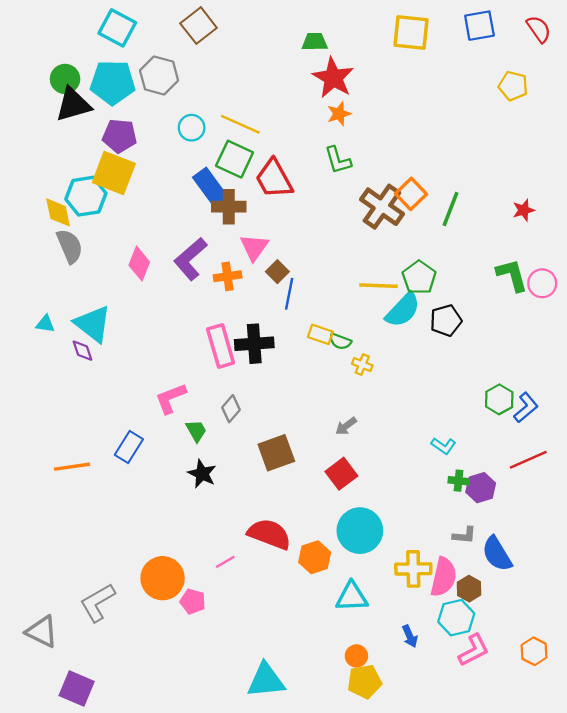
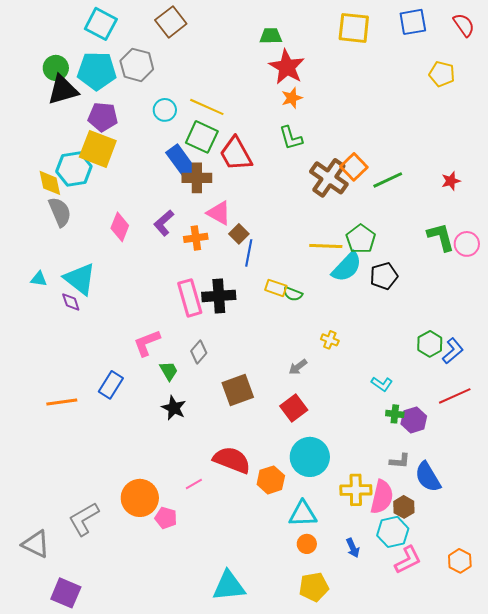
green line: (450, 209) -> (388, 180), turned 44
pink triangle: (254, 247) -> (219, 213), turned -36
purple L-shape: (190, 259) -> (164, 223), size x0.7
yellow cross: (362, 365) -> (330, 340), moved
orange circle: (356, 656) -> (307, 544), moved

